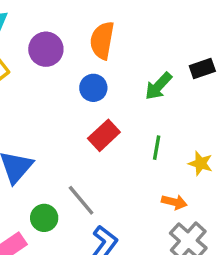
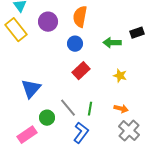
green arrow: (158, 86) -> (112, 43), turned 48
green line: (157, 148) -> (90, 109), moved
yellow star: (201, 163) -> (120, 76), moved

